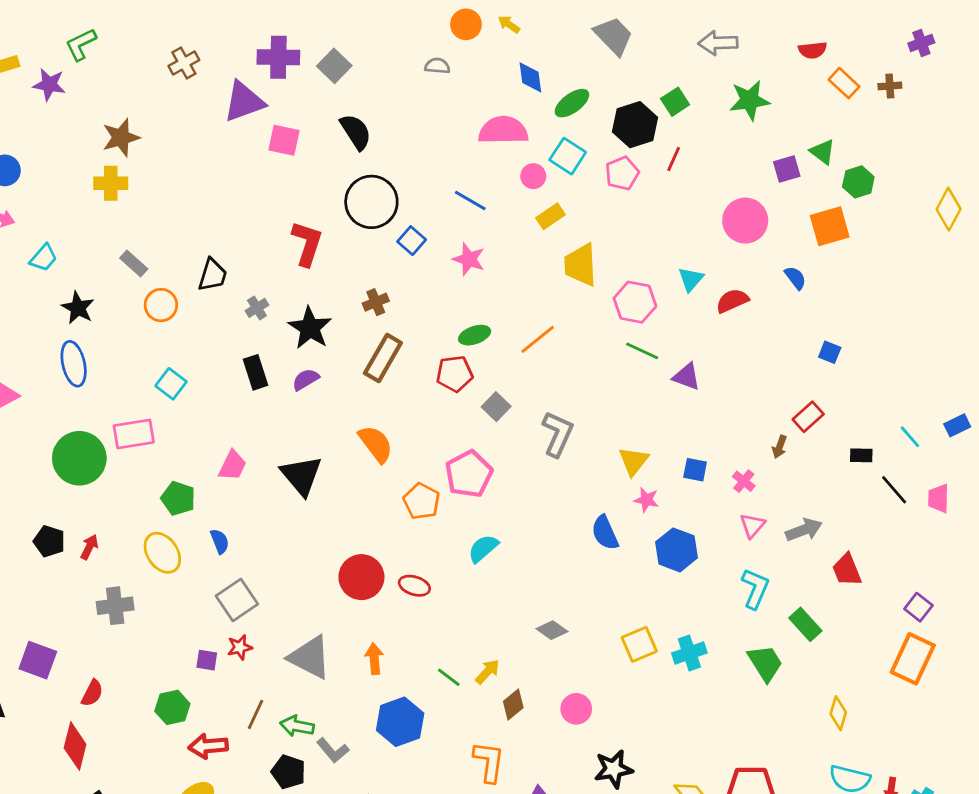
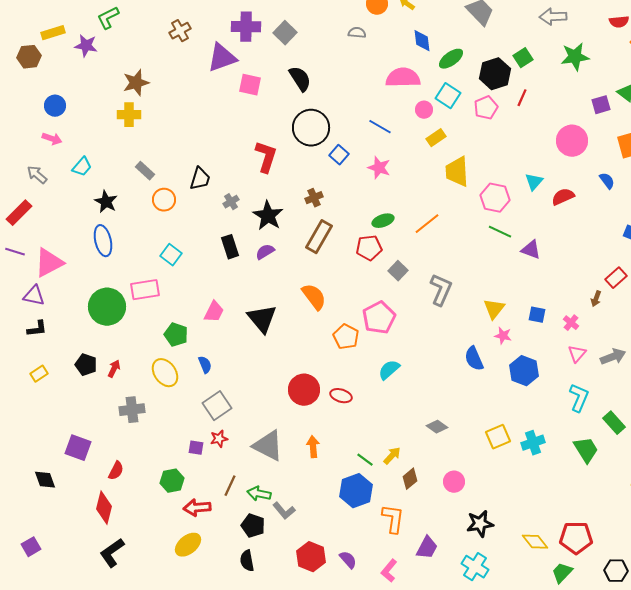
blue hexagon: (400, 722) -> (356, 491), moved

